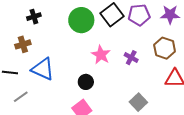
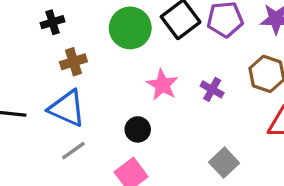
brown cross: (23, 44) -> (73, 62), moved
gray line: (21, 97) -> (73, 151), moved

